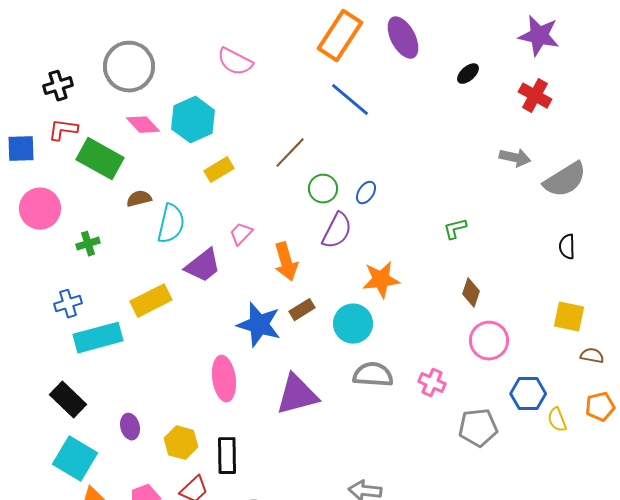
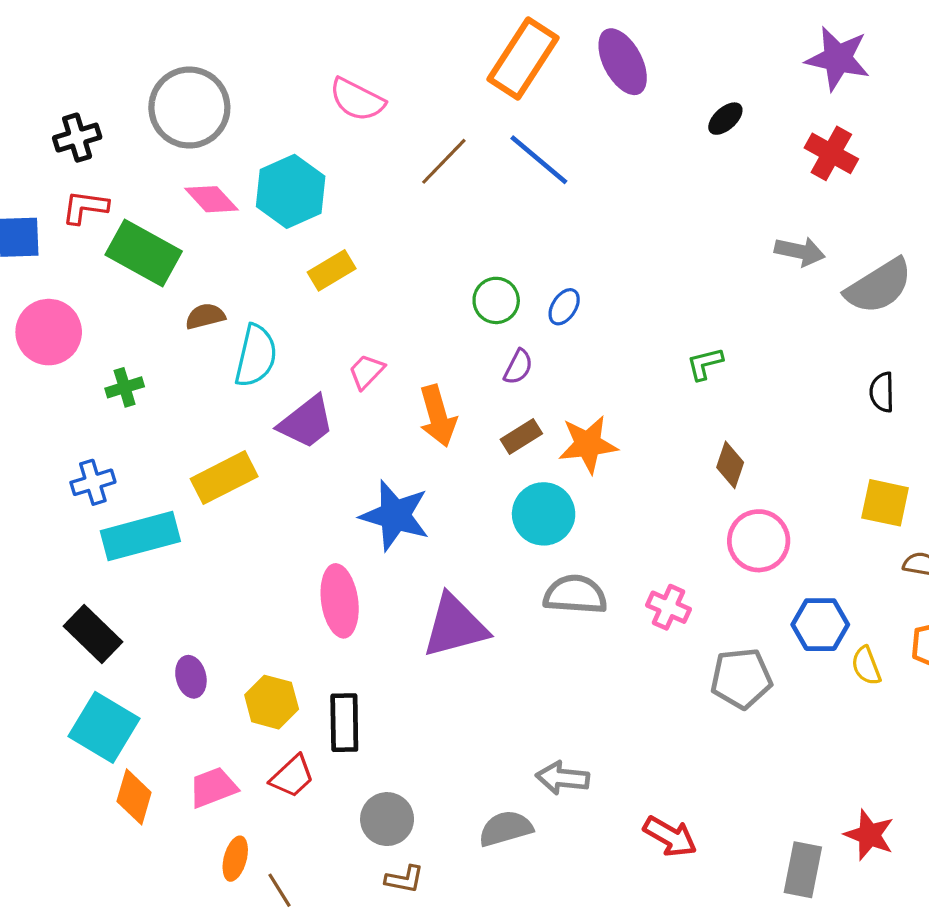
brown line: (290, 153) -> (444, 161), moved
purple semicircle: (337, 231) -> (518, 367), size x0.6
brown rectangle: (302, 310) -> (521, 436), moved

